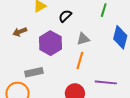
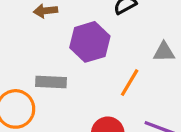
gray triangle: (83, 39) -> (164, 52), moved

